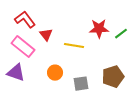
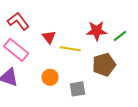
red triangle: (46, 35) -> (49, 37), moved
brown pentagon: (113, 77) -> (104, 65), moved

